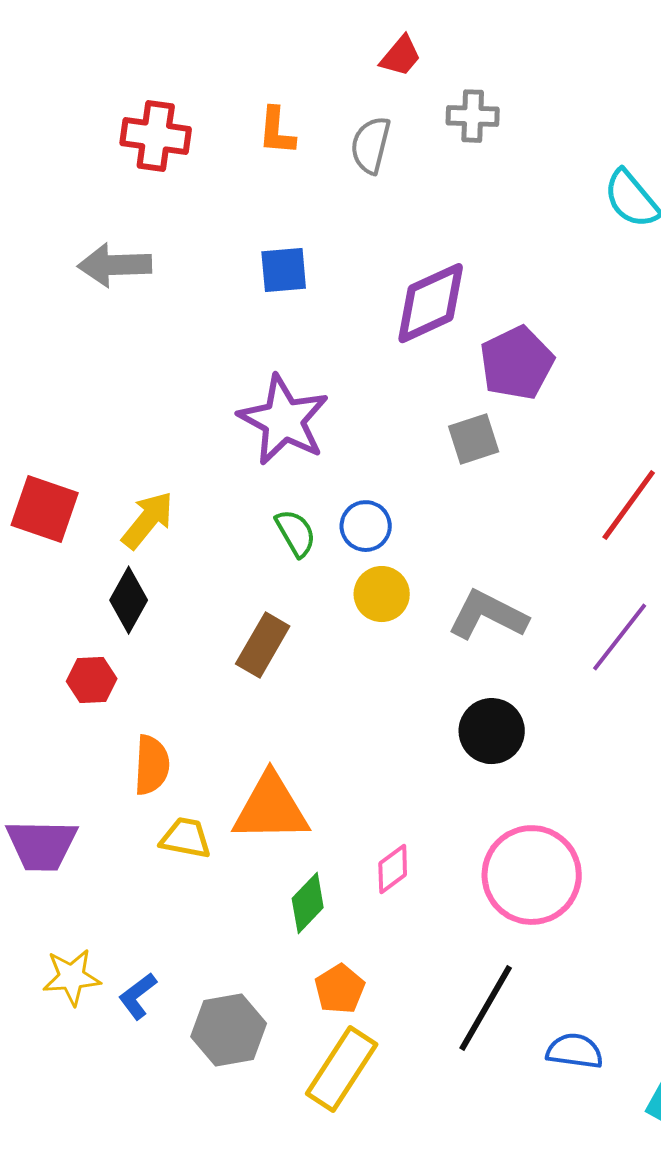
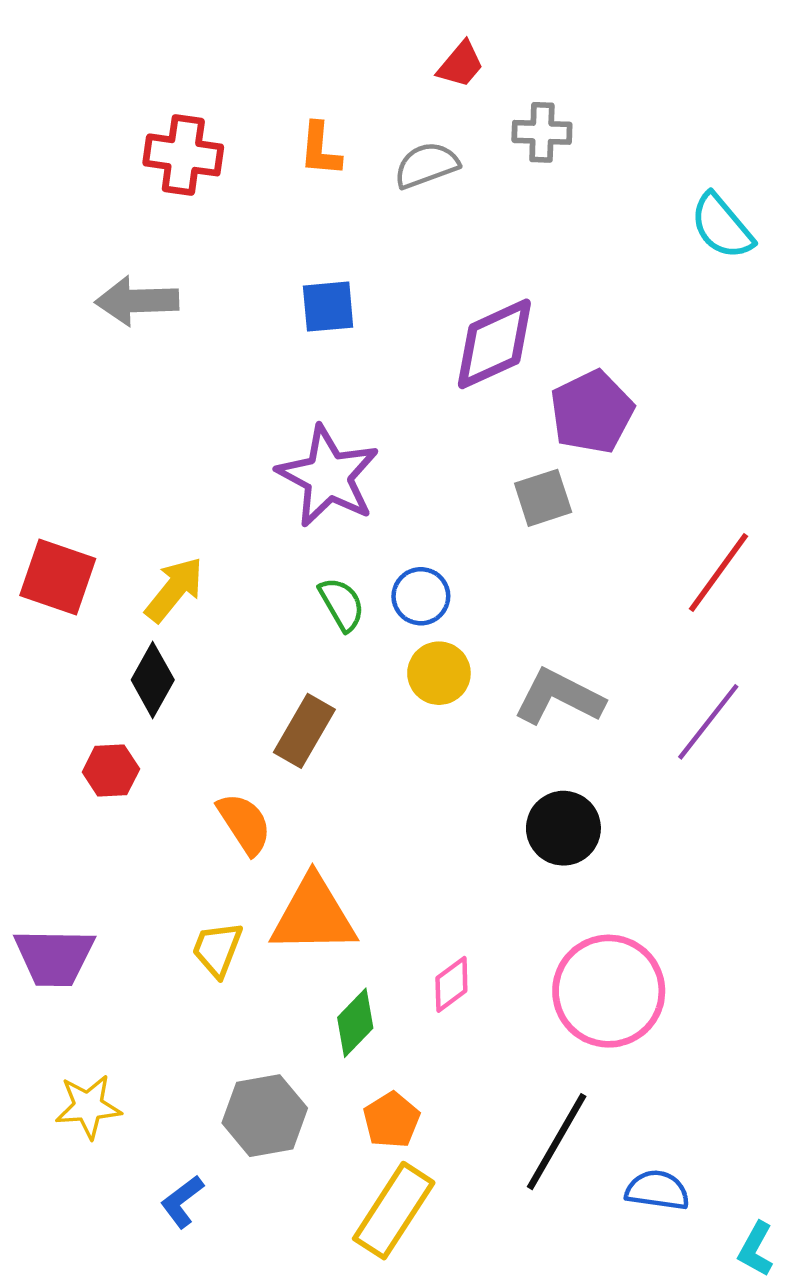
gray semicircle: (371, 145) -> (427, 165), turned 56
orange semicircle: (152, 765) -> (244, 824), moved, turned -36
yellow trapezoid: (186, 838) -> (217, 949), turned -80
blue L-shape: (138, 996) -> (182, 1202), moved
gray hexagon: (229, 1030) -> (265, 1116), moved

